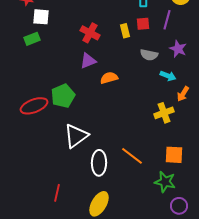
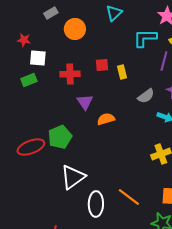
red square: (143, 24) -> (102, 65), moved
red cross: (90, 33) -> (70, 74), moved, turned -30
gray semicircle: (149, 55) -> (146, 96), turned -48
purple triangle: (88, 61) -> (85, 102), turned -42

